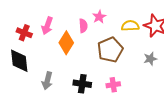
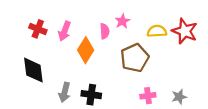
red cross: (24, 33) -> (38, 29), moved
gray star: (150, 59) -> (179, 97), moved
black cross: (82, 84) -> (91, 95), moved
pink cross: (113, 85) -> (148, 96), moved

